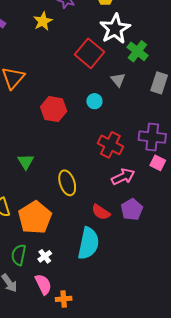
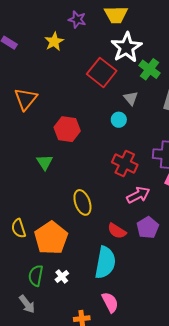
cyan circle: (94, 101) -> (119, 120), moved
green triangle: (26, 162) -> (45, 162), moved
pink semicircle: (43, 284) -> (110, 302), moved

